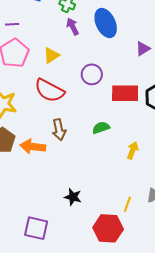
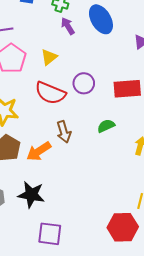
purple circle: (92, 74) -> (84, 83), moved
orange arrow: (33, 147) -> (39, 151), turned -35
black star: (73, 197) -> (31, 195), moved, size x1.5

